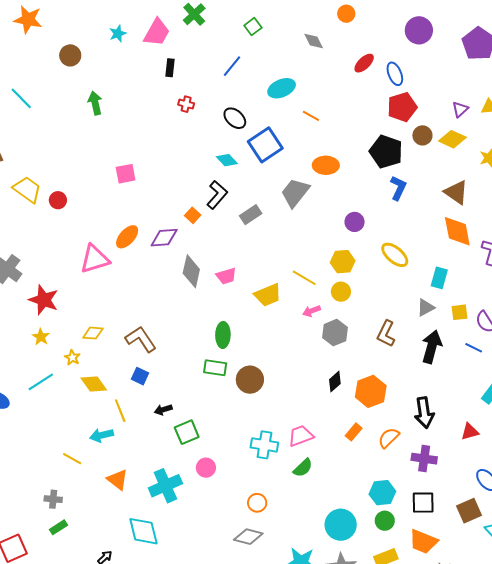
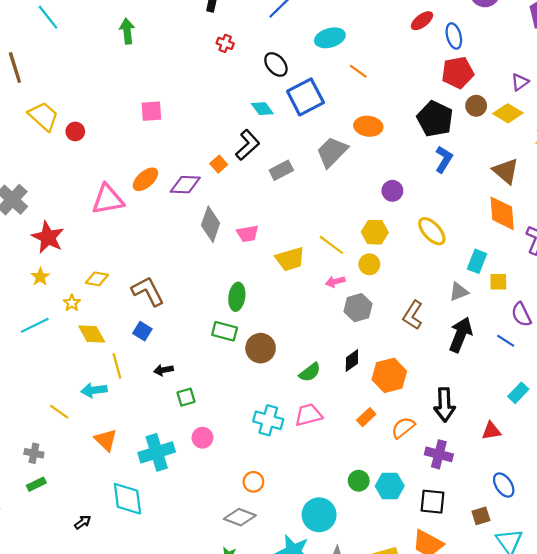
yellow square: (459, 312) -> (498, 282), moved
green square: (187, 432) -> (186, 397), size x0.7
green semicircle: (303, 468) -> (310, 372), moved
brown square: (469, 511) -> (481, 516), size x0.7
green circle: (385, 521) -> (359, 481), moved
cyan circle: (341, 525) -> (319, 515), moved

